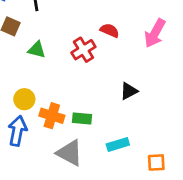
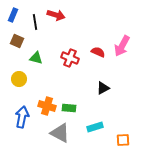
red semicircle: (110, 30) -> (98, 52), moved
red cross: (83, 50) -> (70, 58), turned -36
yellow circle: (24, 99) -> (19, 79), moved

